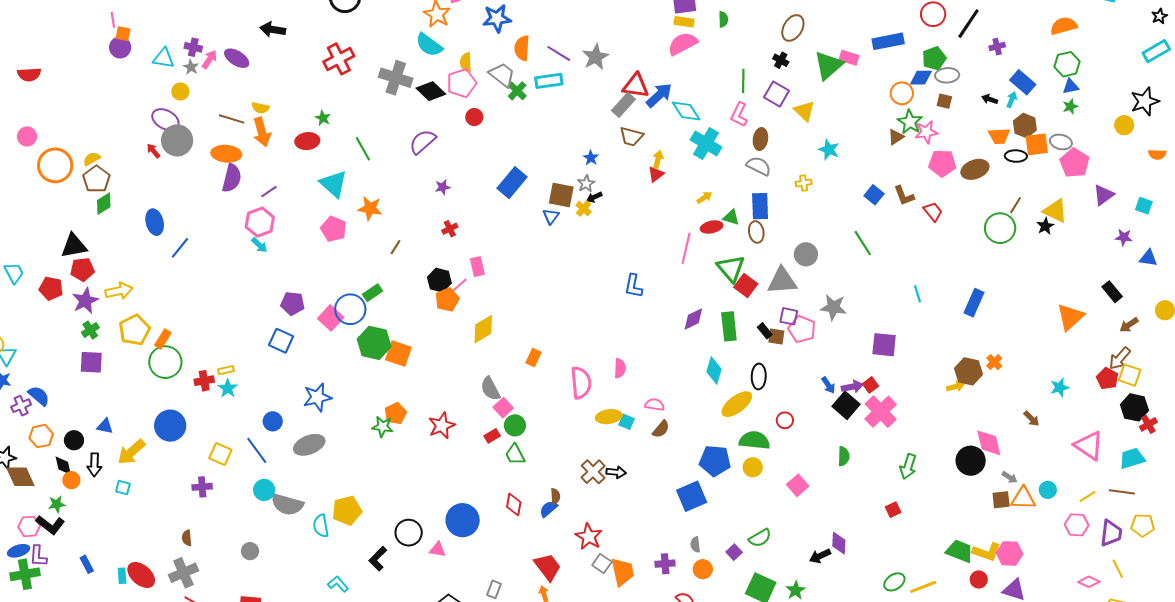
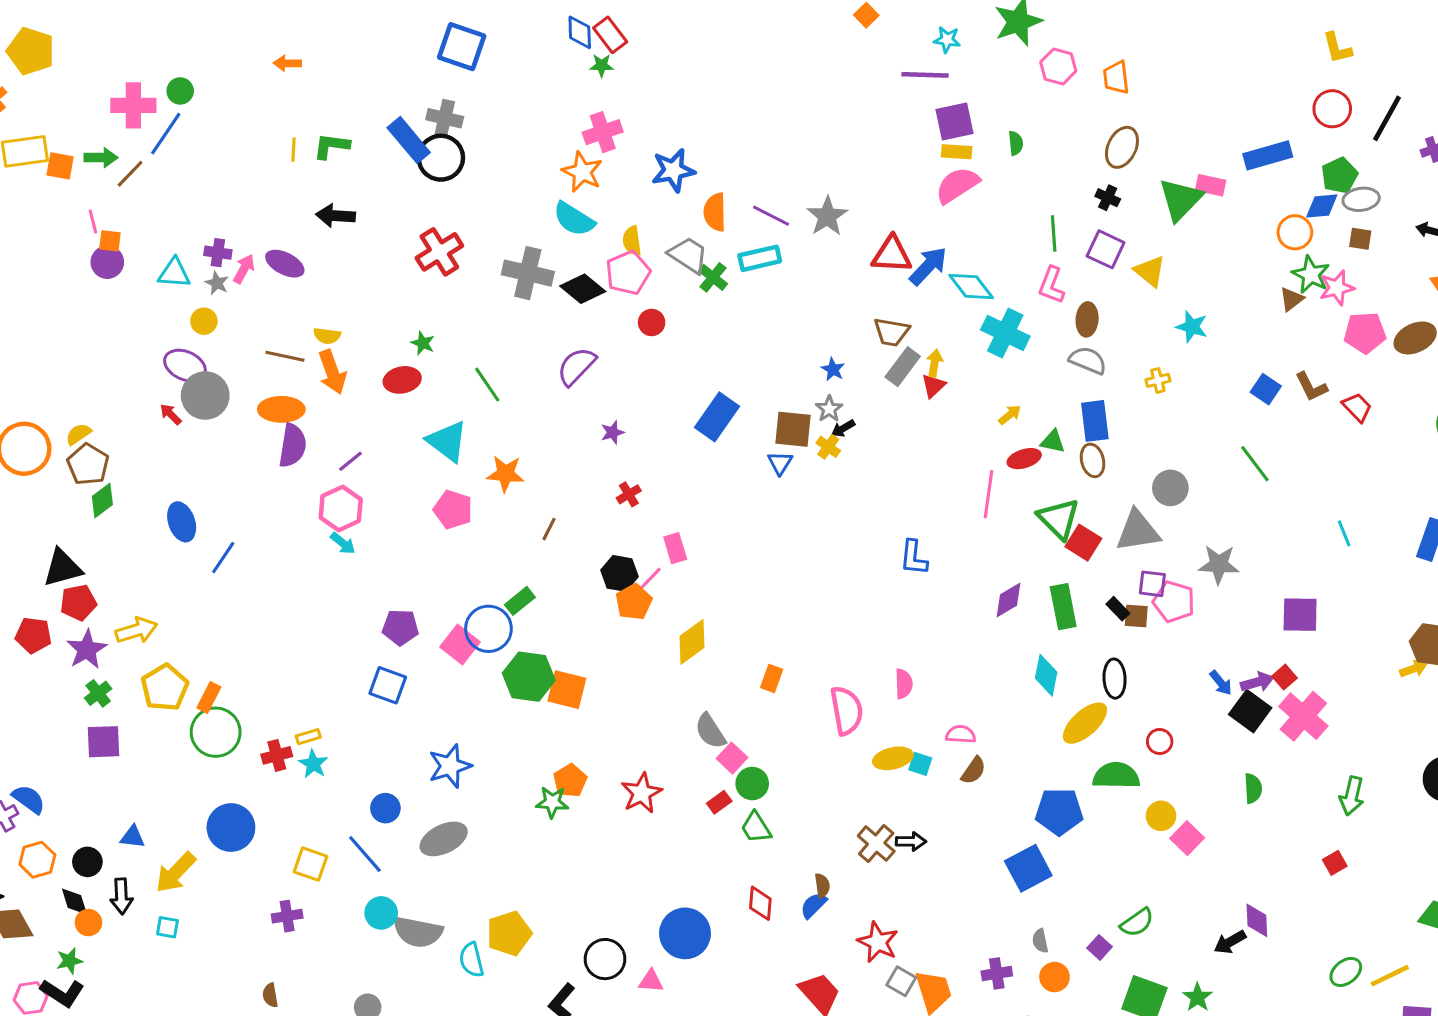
gray rectangle: (623, 105) -> (903, 367), moved
yellow circle: (753, 467) -> (1161, 816), moved

